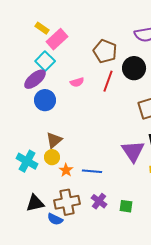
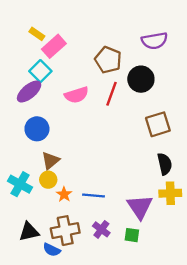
pink semicircle: (77, 82) -> (77, 95), size x1.5
blue circle: (45, 100) -> (37, 129), moved
purple triangle: (133, 151) -> (140, 207), moved

